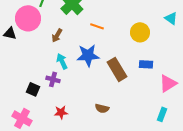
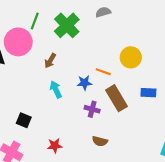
orange line: (97, 26) -> (103, 72), moved
yellow circle: (140, 32) -> (131, 57), moved
blue star: (88, 55) -> (84, 83), size x0.6
purple cross: (53, 79) -> (92, 109), moved

